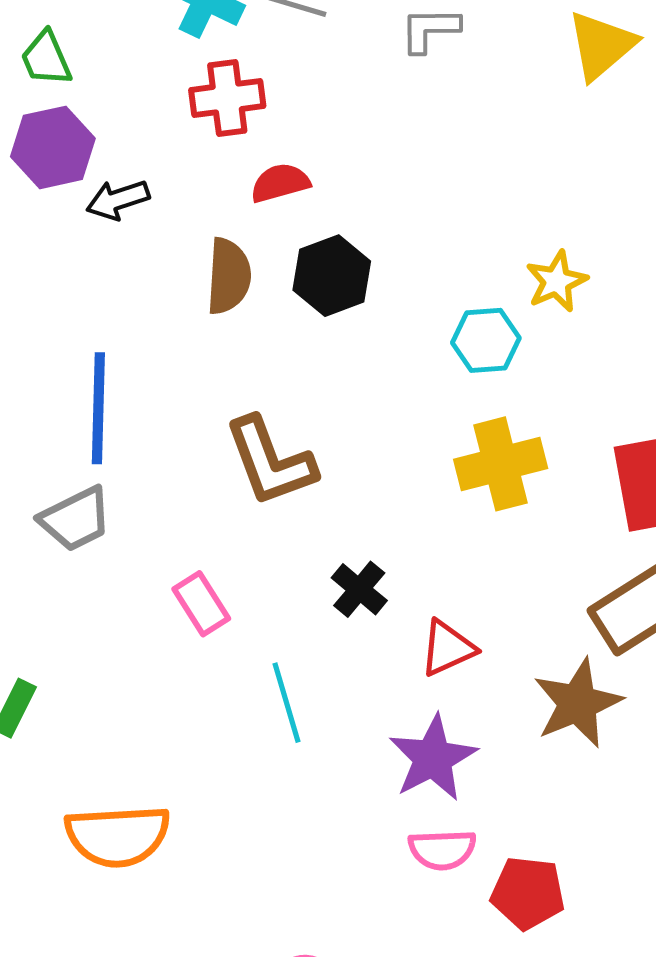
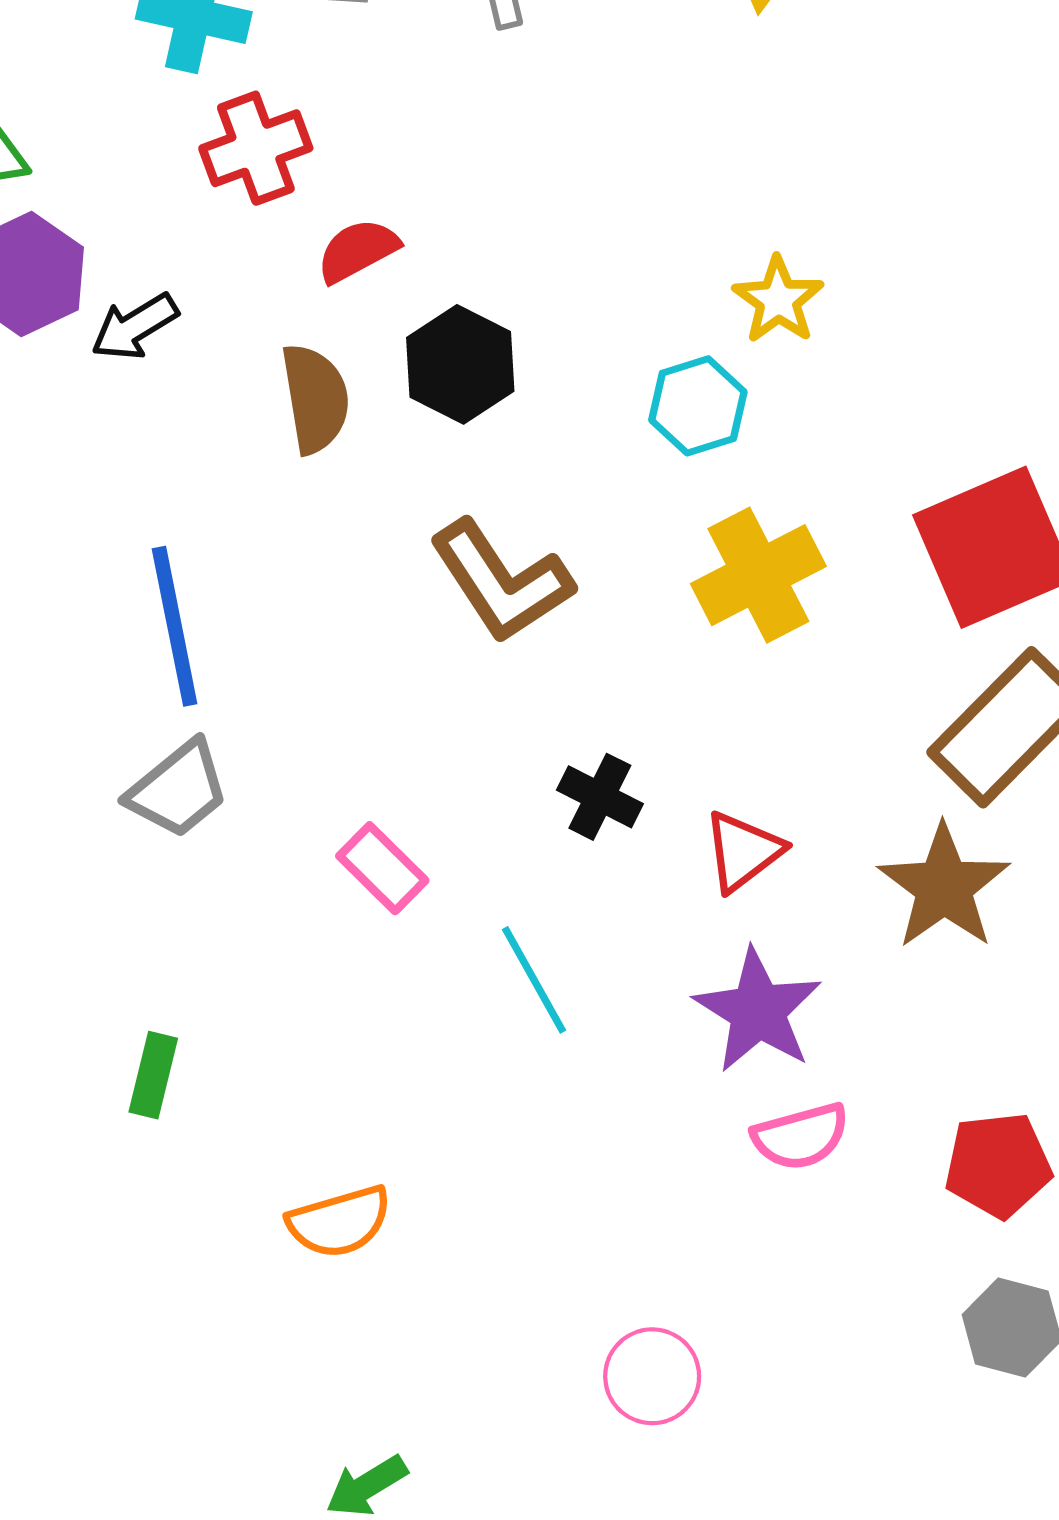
brown L-shape: (270, 462) -> (501, 581), moved
orange semicircle: (118, 836) -> (339, 1222), size x0.7
red pentagon: (528, 893) -> (998, 1165), moved

